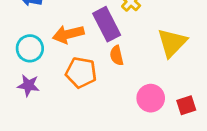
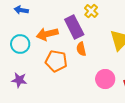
purple star: (28, 85) -> (19, 80), moved

